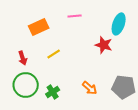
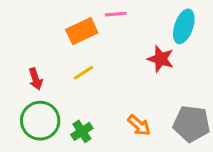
orange rectangle: (39, 27) -> (82, 31), moved

